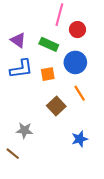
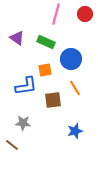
red circle: (77, 30) -> (85, 14), moved
blue L-shape: (21, 69) -> (26, 86), moved
brown square: (56, 106) -> (53, 100), turned 36

